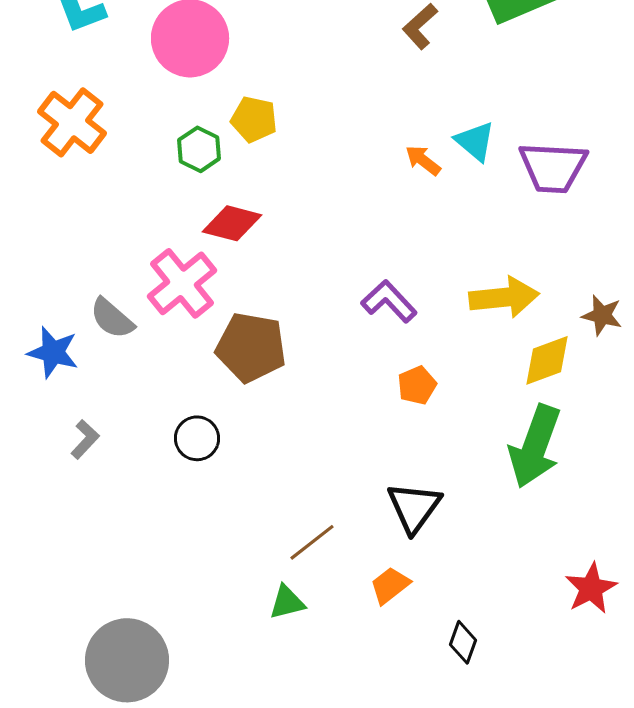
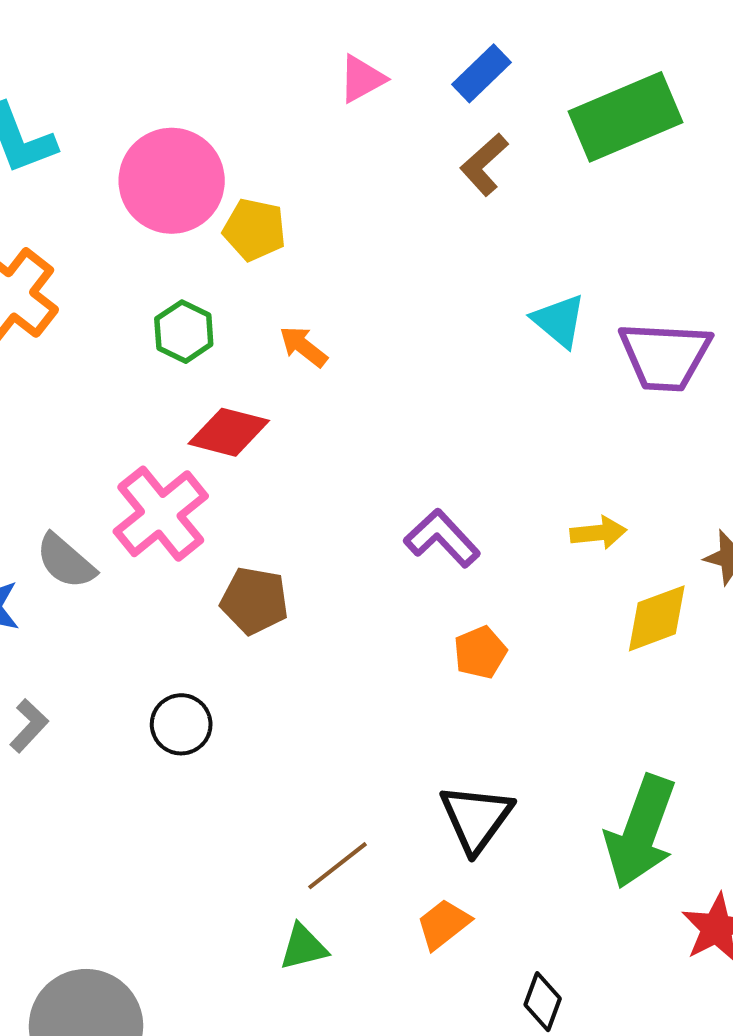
yellow pentagon: (254, 119) -> (255, 230), moved
orange arrow: (423, 160) -> (303, 347), moved
yellow arrow: (504, 297) -> (598, 533), size x0.6
brown pentagon: (251, 347) -> (255, 601), size x0.7
green arrow: (535, 446) -> (640, 832), moved

